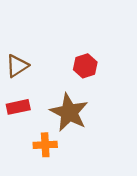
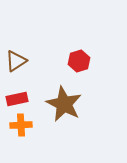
orange cross: (45, 145) -> (21, 125), moved

